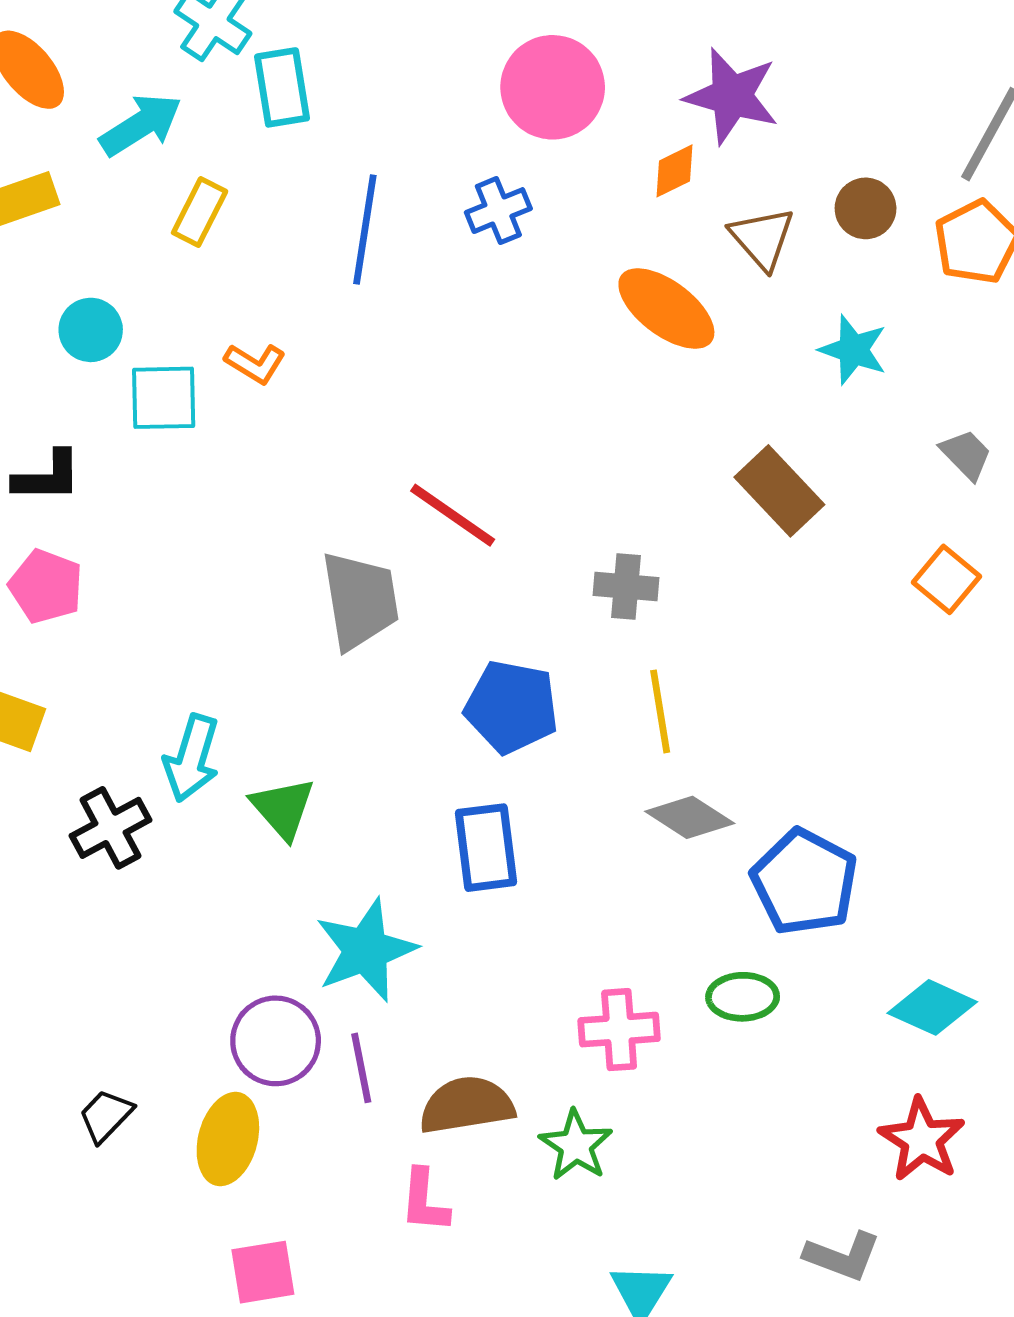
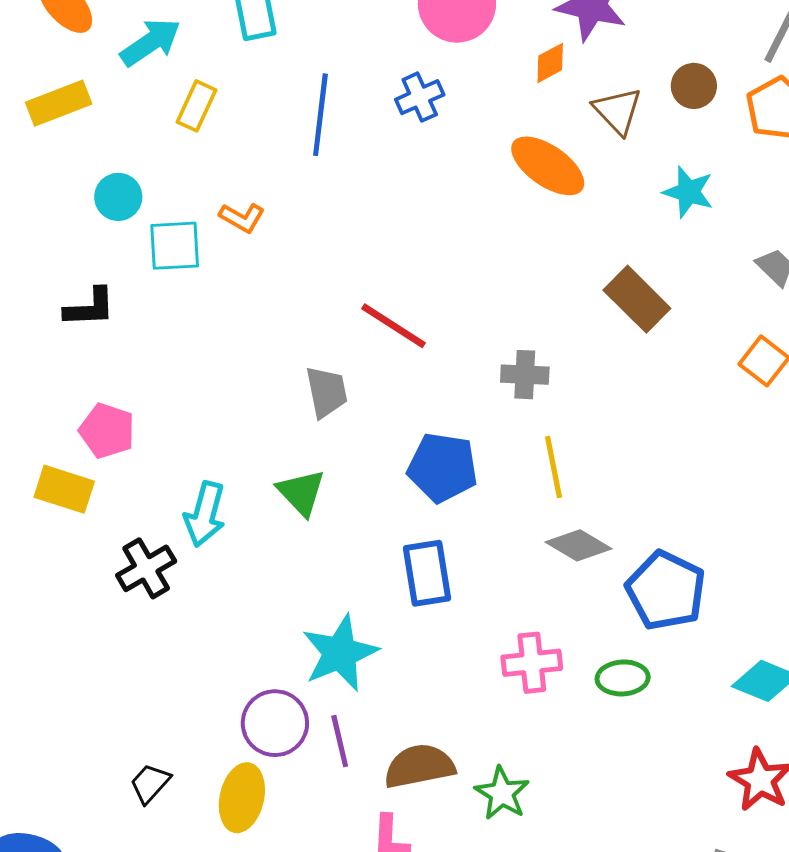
pink pentagon: (46, 586) -> (107, 431), moved
gray trapezoid: (360, 600) -> (327, 392), size x0.7
green triangle: (283, 808) -> (301, 492), moved
pink cross: (619, 1030) -> (532, 663), moved

